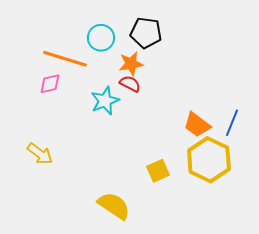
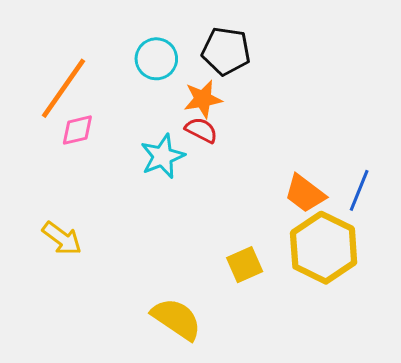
orange line: (65, 59) -> (63, 88), moved, turned -72

